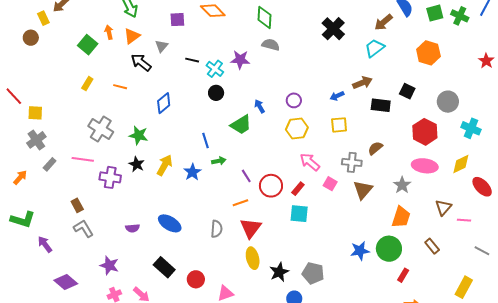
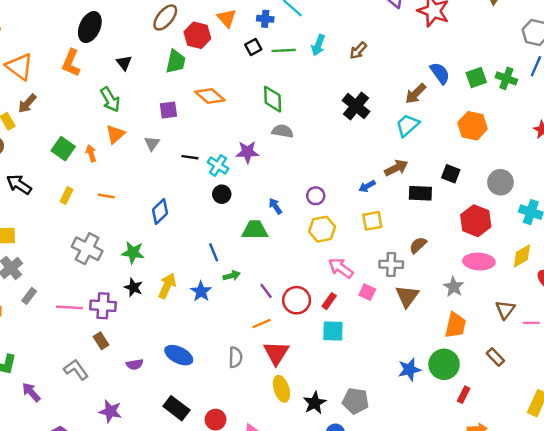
orange arrow: (109, 32) -> (91, 153), moved
black arrow: (141, 62) -> (19, 184), moved
green trapezoid: (241, 125) -> (255, 230), turned -145
pink line: (83, 159) -> (69, 307), moved
brown rectangle: (77, 205) -> (101, 341), moved

